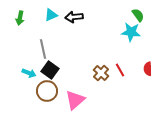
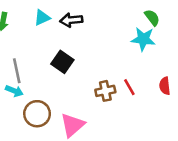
gray line: (43, 49) -> (17, 71), moved
black square: (50, 70) -> (62, 62), moved
brown cross: (101, 73) -> (105, 91), turned 35

